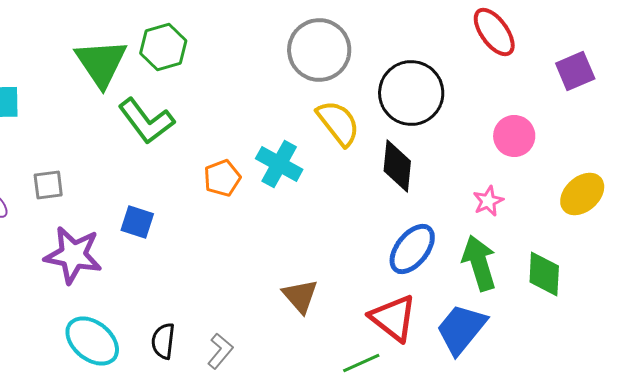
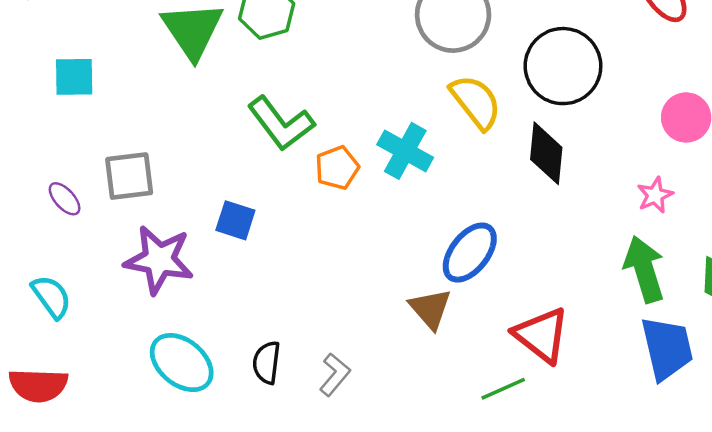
green L-shape: (146, 121) -> (281, 123), moved
gray square: (48, 185) -> (129, 176), size x1.4
blue ellipse: (412, 249) -> (470, 253), moved
blue trapezoid: (461, 329) -> (667, 348), moved, turned 128

